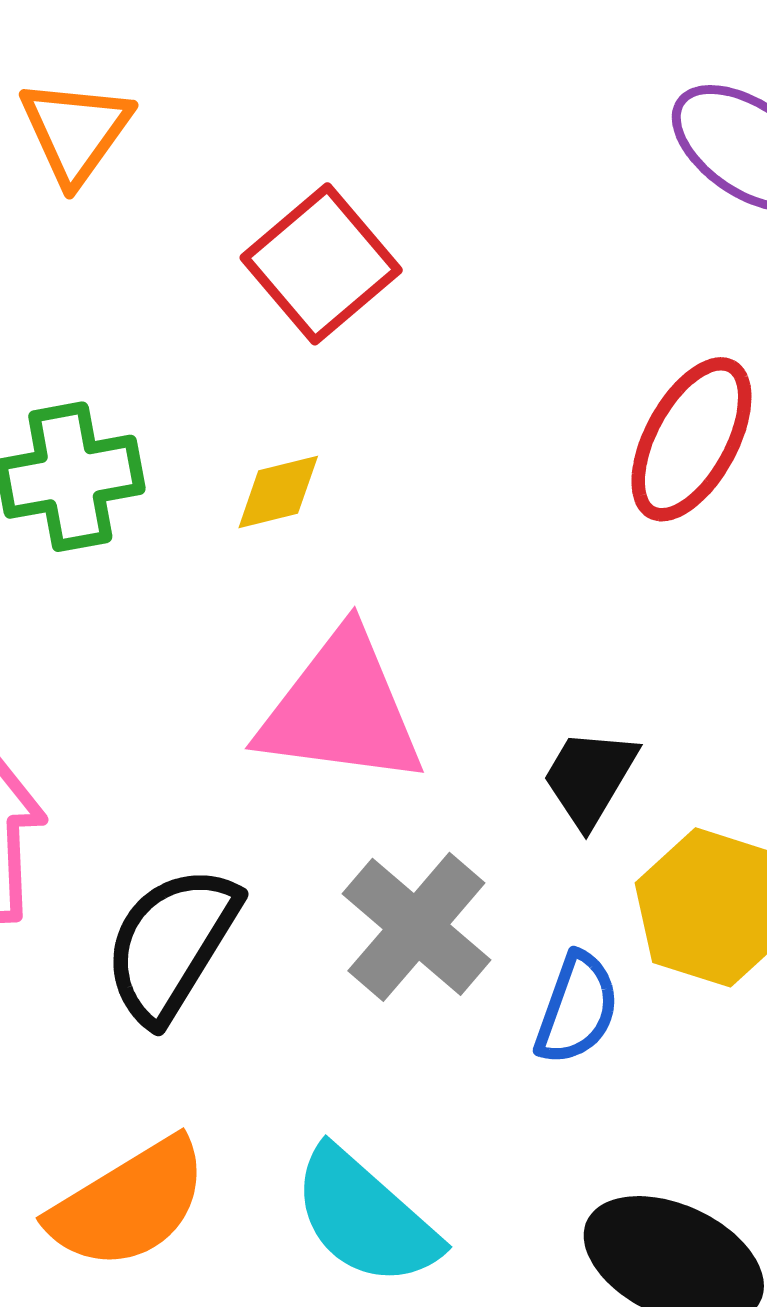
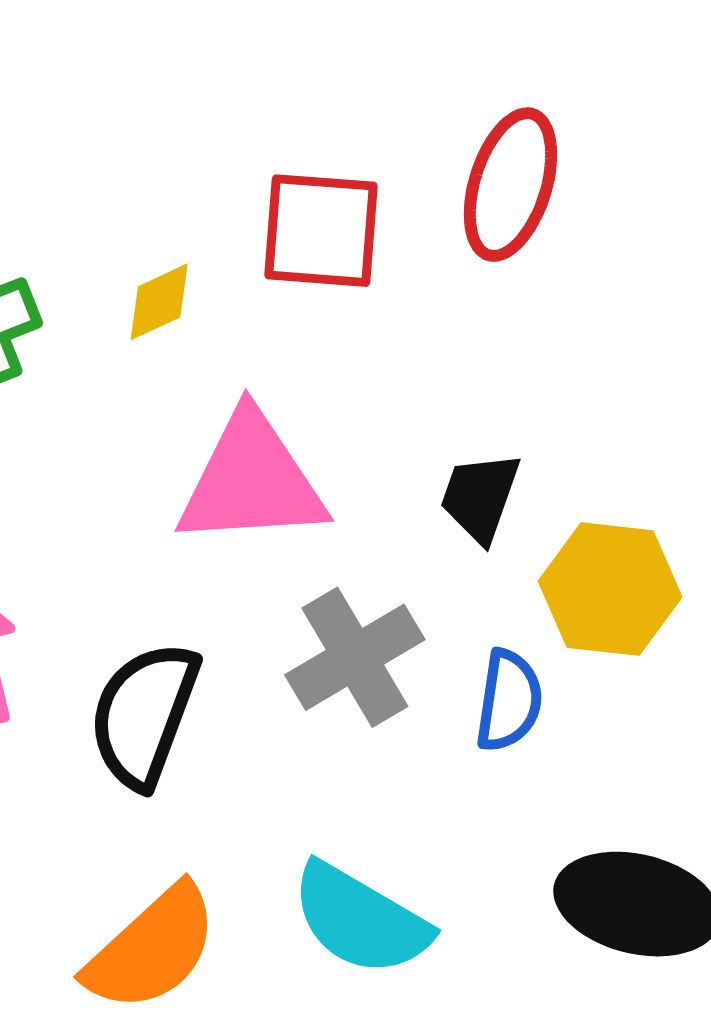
red square: (321, 264) -> (321, 231), moved, turned -34
gray cross: (416, 927) -> (355, 657), turned 30

